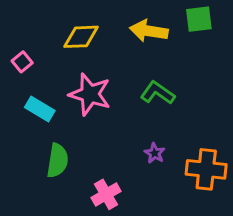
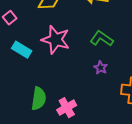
purple star: (155, 153) -> (101, 68), moved
green semicircle: (57, 161) -> (39, 99), moved

